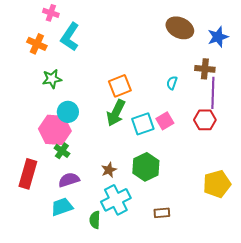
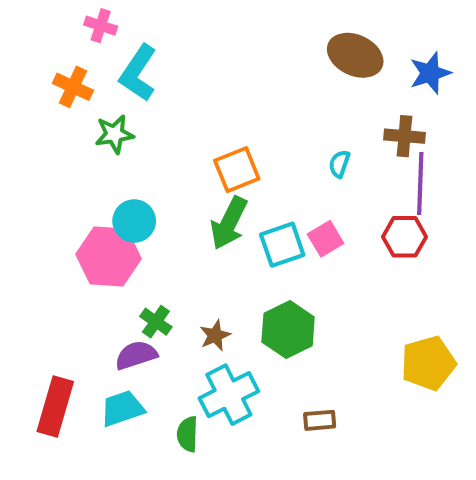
green star: (52, 79) -> (114, 134), moved
green cross: (62, 151) -> (156, 322), moved
red rectangle: (28, 174) -> (55, 406), moved

